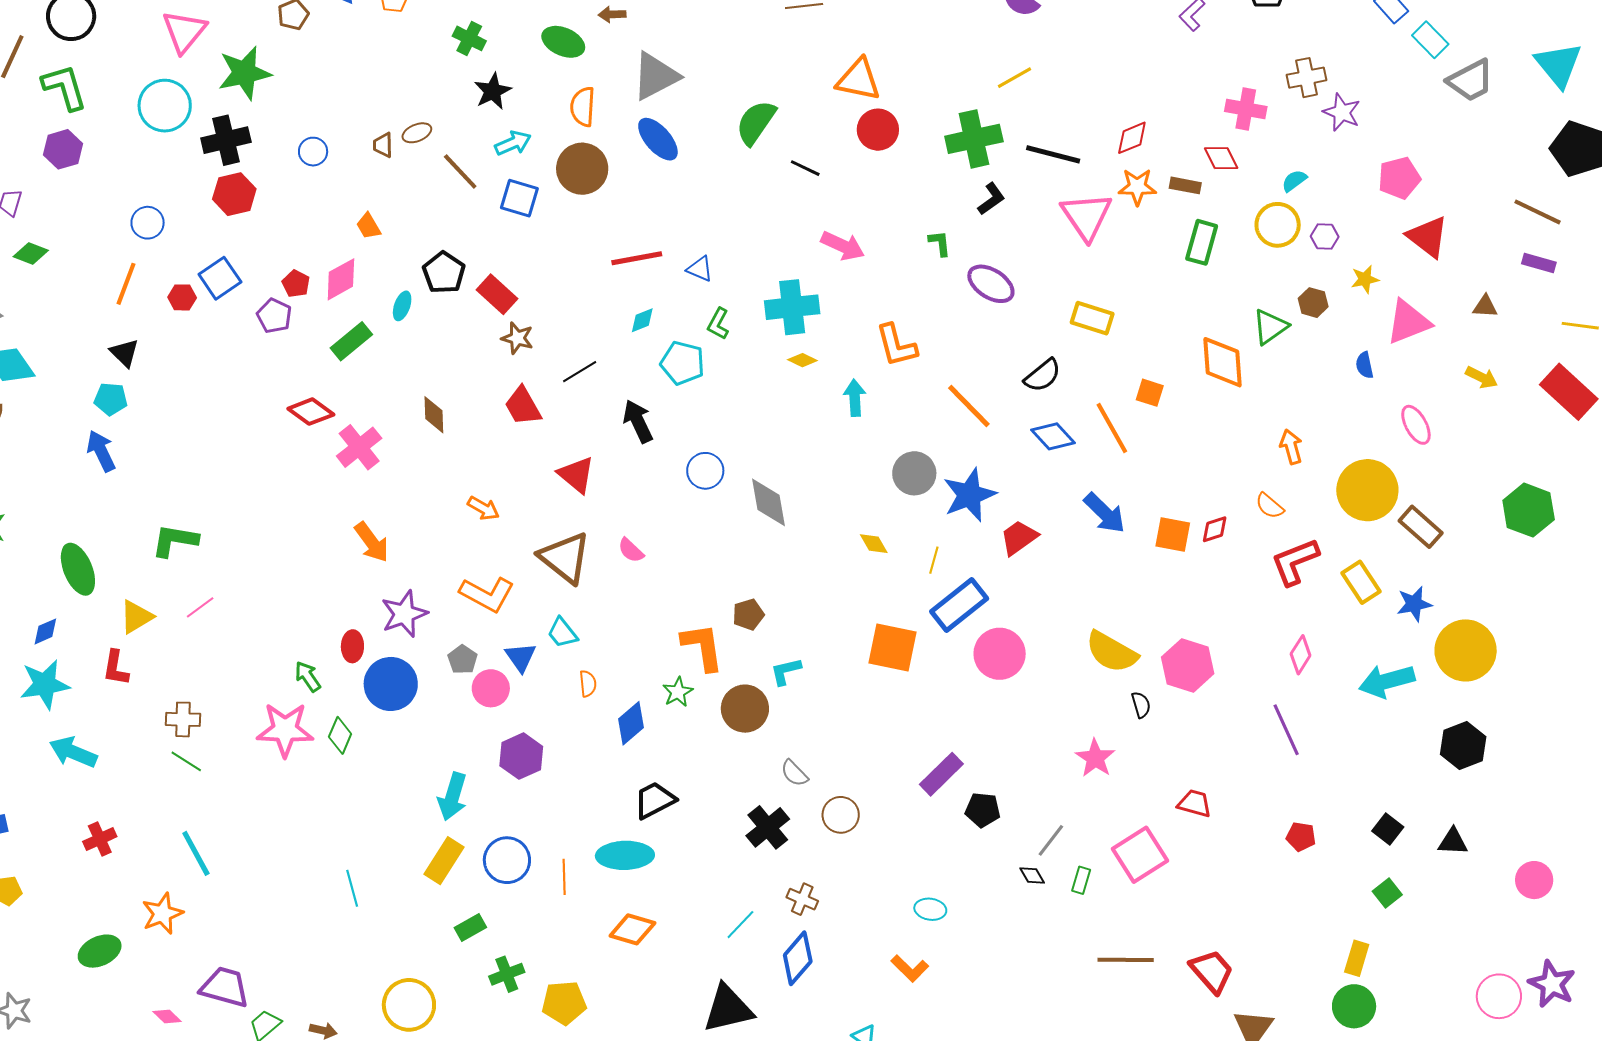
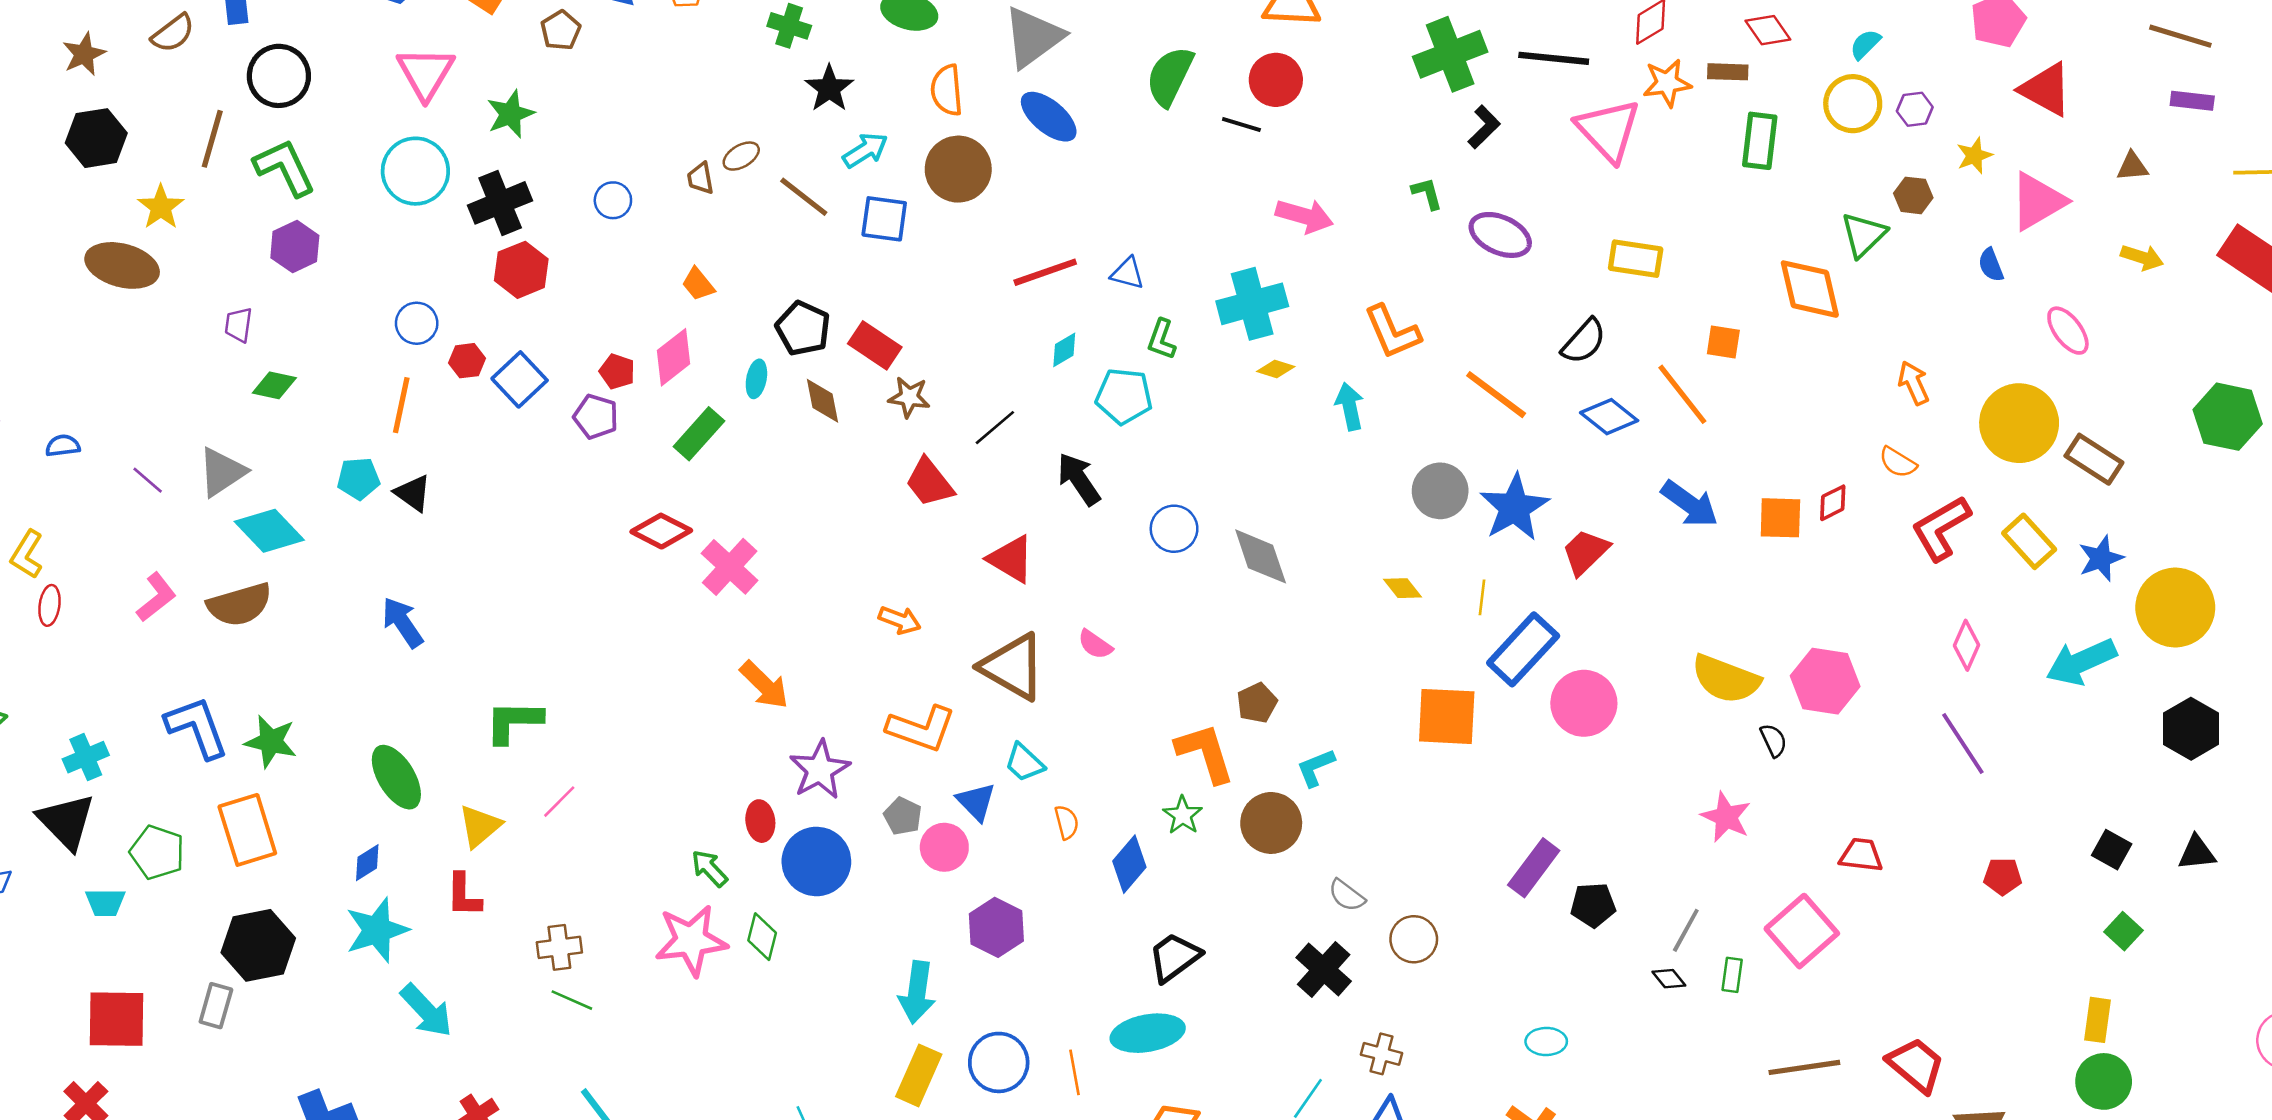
green star: (244, 73) -> (510, 114), size x0.7
red circle: (878, 130) -> (1276, 80), moved
red hexagon: (182, 297) -> (467, 361), moved
cyan pentagon: (111, 399) -> (358, 479), moved
brown diamond: (434, 415) -> (823, 401), moved
cyan arrow: (73, 752) -> (426, 1011), turned -147

